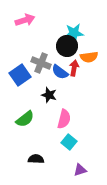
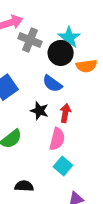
cyan star: (74, 33) -> (69, 38), turned -30
gray cross: (41, 63) -> (30, 40), moved
red arrow: (74, 68) -> (65, 113), moved

